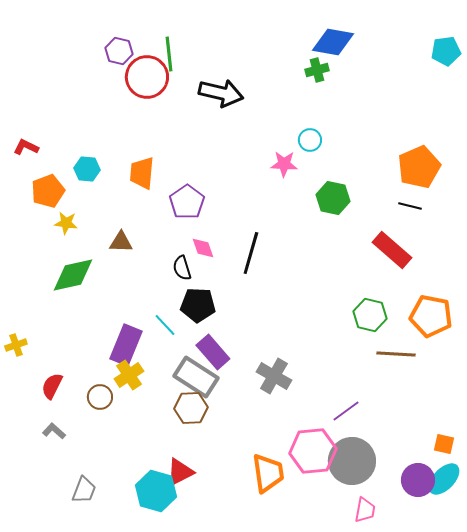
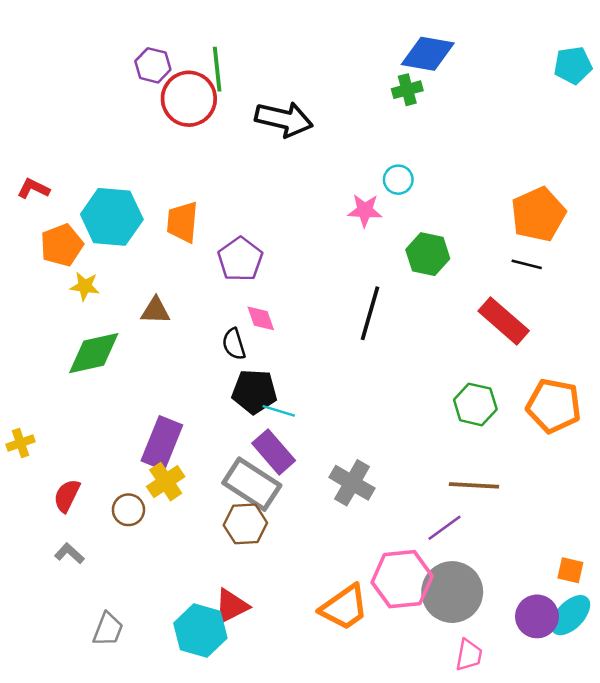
cyan hexagon: (87, 169) -> (112, 217), size x1.8
black line: (251, 253) -> (370, 313), moved
cyan line: (165, 325) -> (279, 411), moved, turned -30
brown line: (396, 354) -> (474, 485), moved
orange trapezoid: (268, 473) -> (344, 607), turned 63

